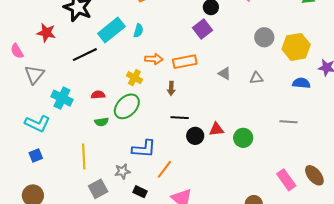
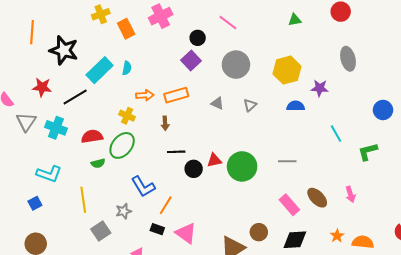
red star: (46, 33) -> (42, 87), moved
gray circle: (264, 37) -> (236, 65), moved, size x1.4
gray triangle: (256, 78) -> (250, 105), turned -32
red semicircle: (98, 95) -> (92, 136), size x1.5
cyan cross: (62, 98) -> (56, 128), moved
gray line: (289, 122) -> (287, 161), moved
cyan L-shape: (37, 124) -> (49, 174), moved
green circle: (243, 138) -> (242, 166), size x1.5
blue L-shape: (144, 149) -> (143, 187), turned 60
black rectangle: (140, 192) -> (157, 229), moved

